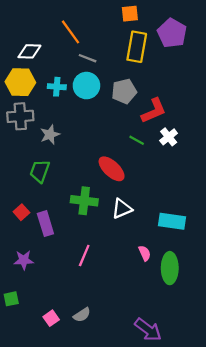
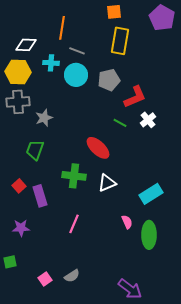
orange line: (70, 32) -> (62, 28), turned 45
purple pentagon: (172, 33) -> (162, 18), moved
cyan cross: (57, 87) -> (51, 63), moved
cyan rectangle: (172, 221) -> (151, 194), turned -40

